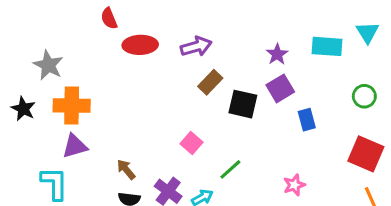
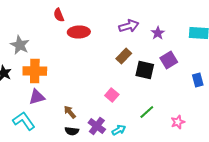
purple arrow: (196, 46) -> (129, 26), moved
purple star: (277, 54) -> (158, 33), moved
blue rectangle: (307, 120) -> (198, 80), moved
green line: (230, 169) -> (147, 112), moved
cyan L-shape: (54, 183) -> (24, 121), turned -35

